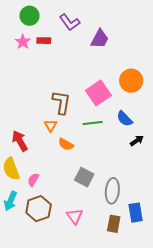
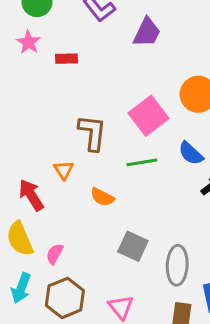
red rectangle: (44, 41) -> (67, 59), moved
orange triangle: (51, 125) -> (64, 170), moved

